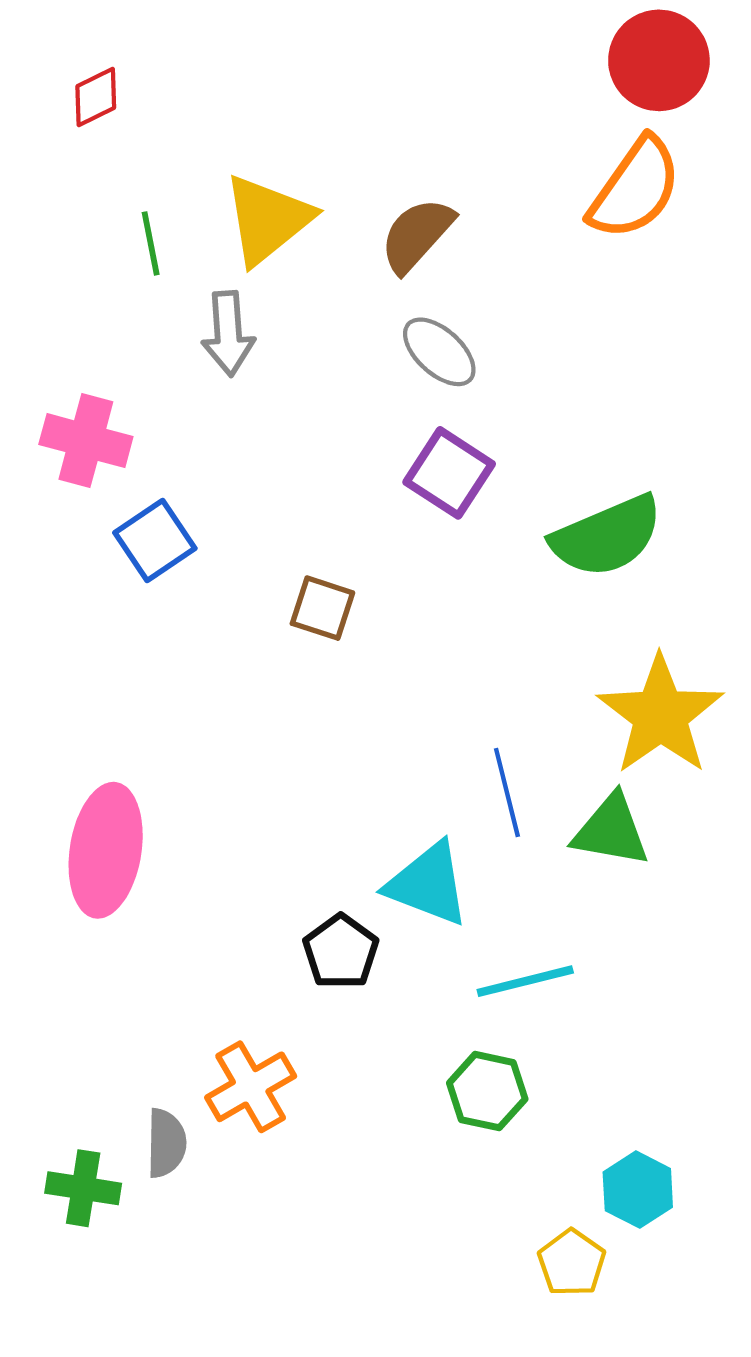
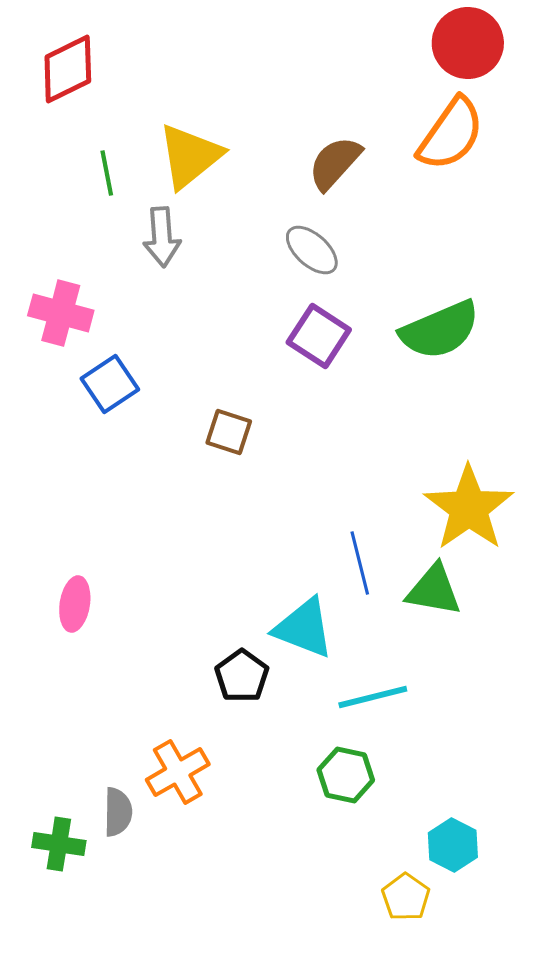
red diamond: (96, 97) -> (68, 69), size x1.6
brown semicircle: (417, 235) -> (335, 163), moved
green semicircle: (607, 536) -> (440, 330), moved
pink ellipse: (106, 850) -> (75, 604), size x0.6

